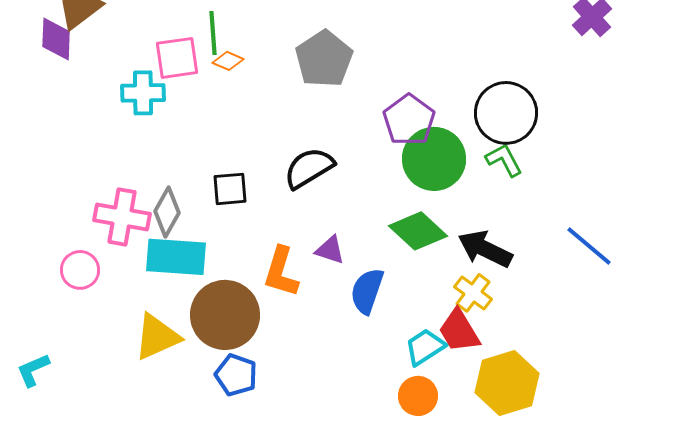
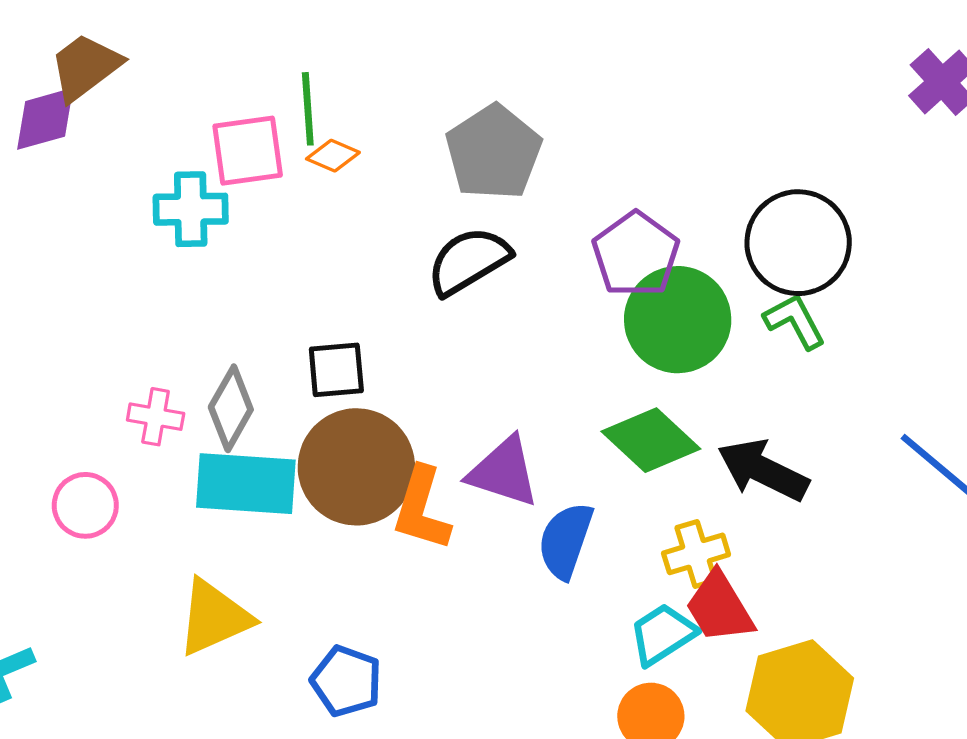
purple diamond: (56, 39) -> (45, 119), turned 72
black semicircle: (309, 168) -> (468, 261), moved
pink cross: (122, 217) -> (156, 417), size x0.6
purple triangle: (330, 250) -> (504, 472), size x1.5
yellow cross: (473, 293) -> (696, 554), moved, turned 36
brown circle: (225, 315) -> (356, 467), moved

